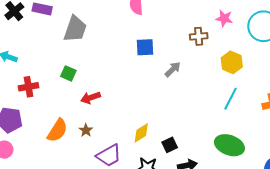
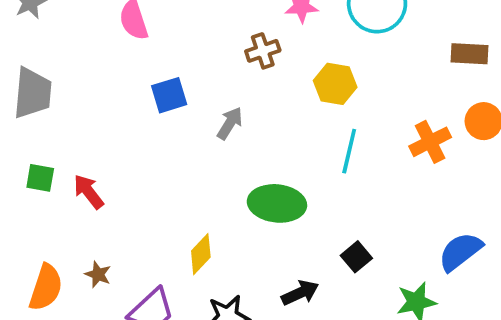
red arrow: (91, 98) -> (89, 192), moved, turned 84
black square: (170, 145) -> (356, 257), moved
green ellipse: (229, 145) -> (277, 203), moved

